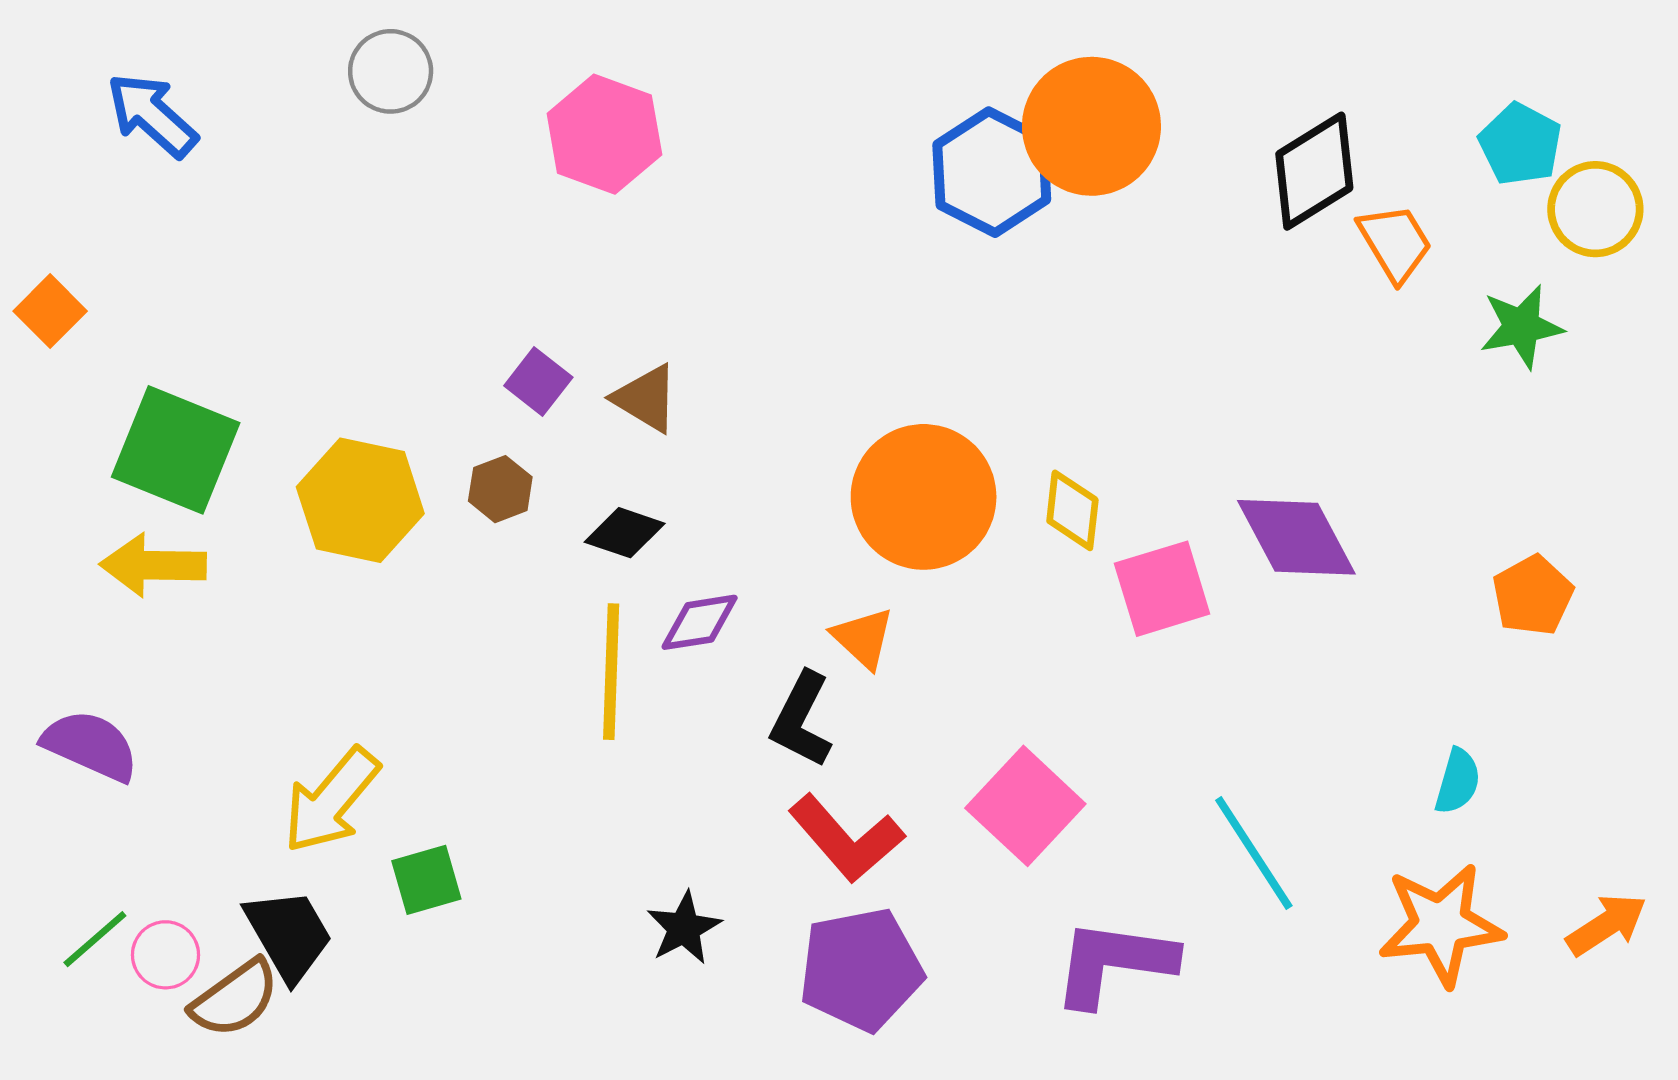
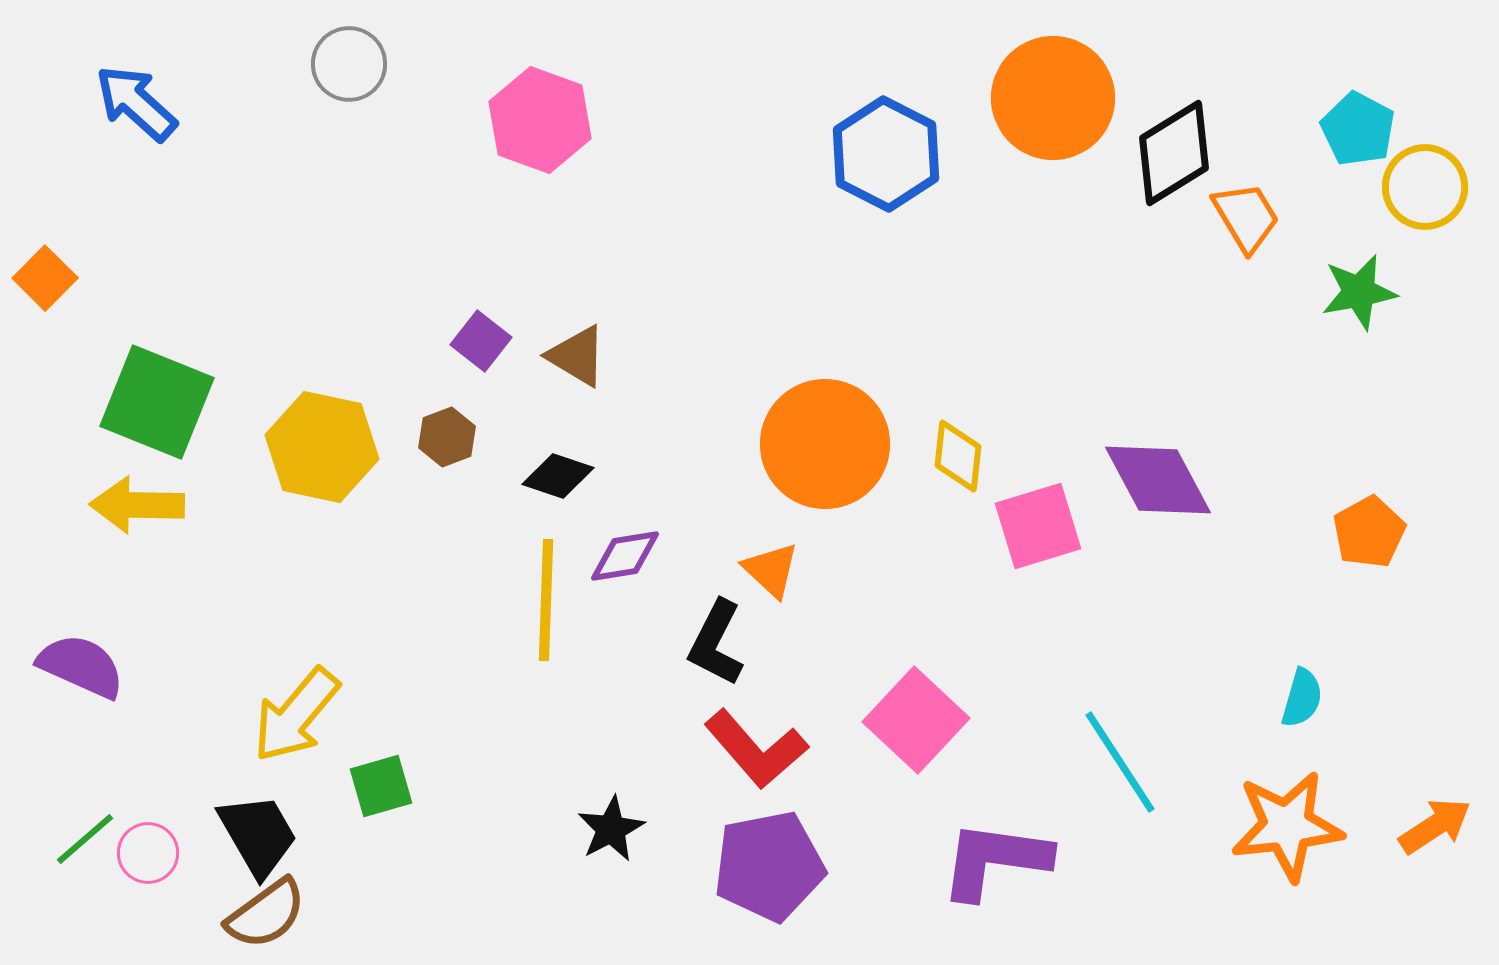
orange circle: (1091, 126) -> (1053, 98), moved
brown semicircle: (235, 999) -> (266, 914), moved

